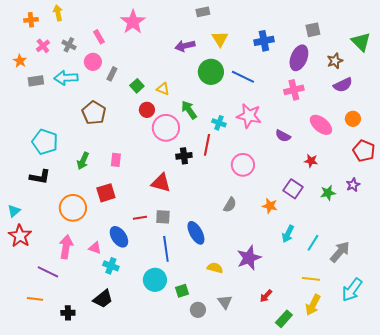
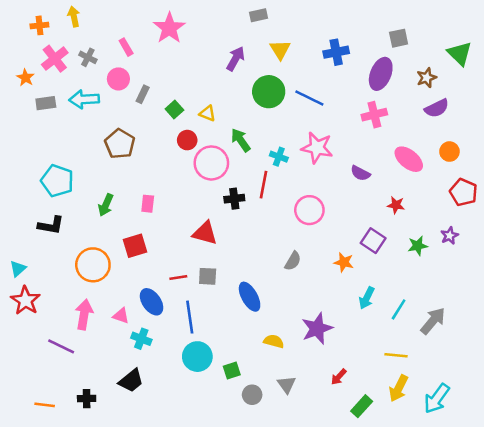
pink cross: (43, 46) -> (55, 59), size x1.5
purple arrow: (185, 46) -> (236, 59), turned 132
blue line: (166, 249) -> (190, 317), moved
cyan arrow: (352, 290) -> (437, 399), moved
orange line: (35, 299) -> (45, 405), moved

